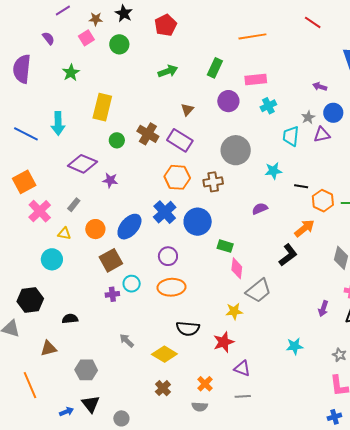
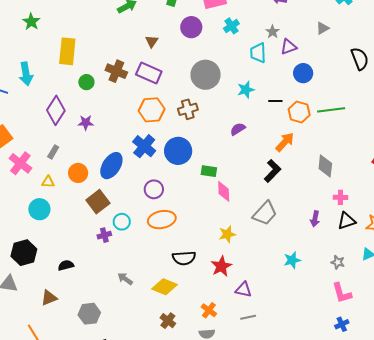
blue circle: (333, 113) -> (303, 73), moved
purple diamond: (82, 164) -> (56, 110), turned -72
gray trapezoid: (258, 291) -> (265, 213), moved

